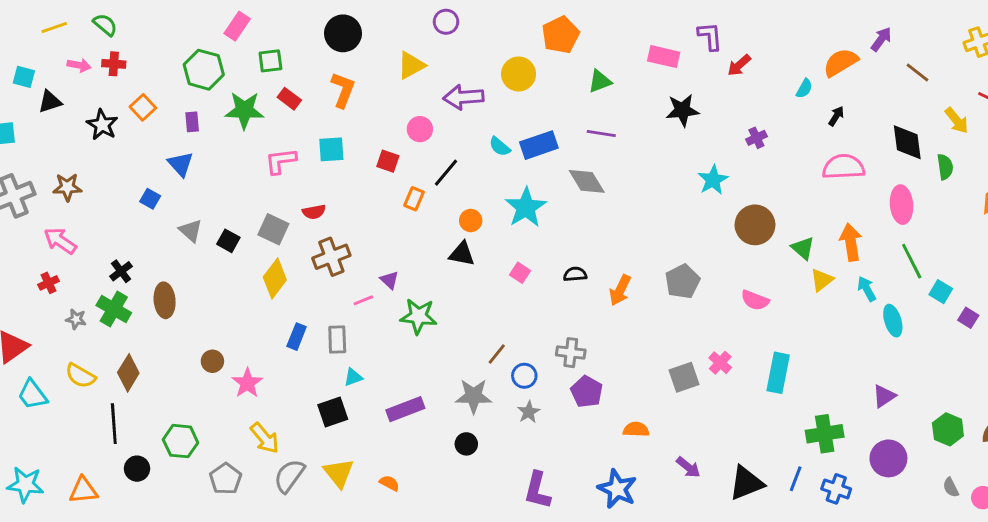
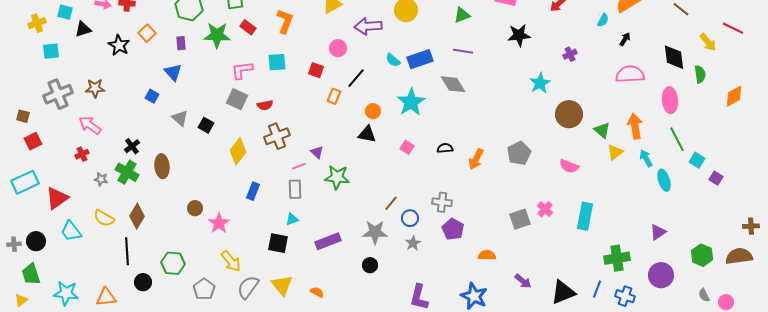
gray square: (273, 229) -> (237, 99), moved
gray rectangle: (337, 339) -> (295, 189), moved
black square: (333, 412) -> (278, 243), turned 30

